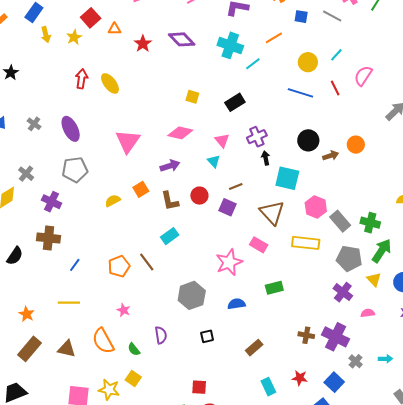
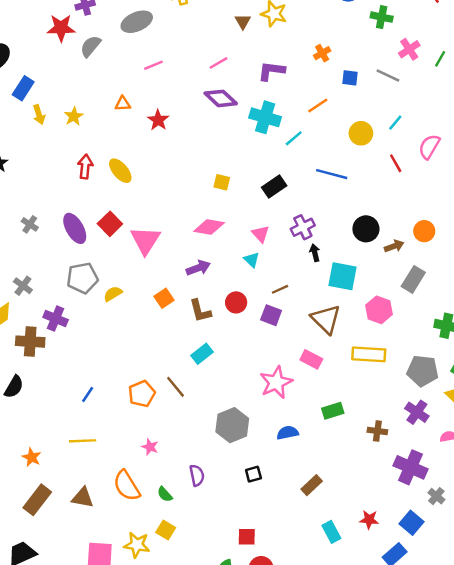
red square: (91, 18) -> (110, 224), moved
purple diamond: (182, 39) -> (221, 98), moved
blue line: (300, 93) -> (332, 174), moved
yellow semicircle: (113, 201) -> (113, 294), moved
gray rectangle: (340, 221) -> (413, 279), moved, turned 75
brown cross: (48, 238) -> (30, 342), moved
brown cross: (306, 335) -> (377, 431), moved

